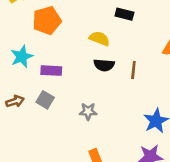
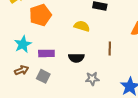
black semicircle: (104, 65) -> (76, 58), moved
brown arrow: (15, 101) -> (22, 70), moved
gray star: (88, 111) -> (92, 79), moved

